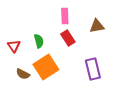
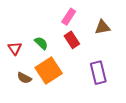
pink rectangle: (65, 16) -> (69, 17), turned 35
green semicircle: (39, 41) -> (41, 43), turned -32

